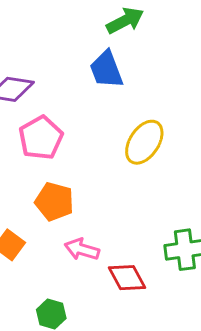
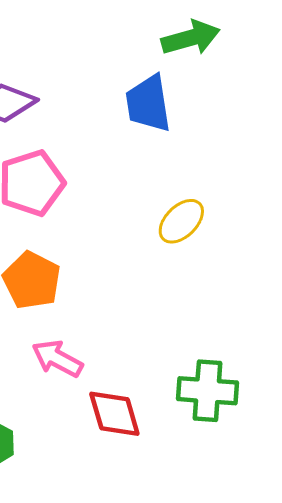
yellow ellipse: (144, 142) -> (181, 221), size x0.7

